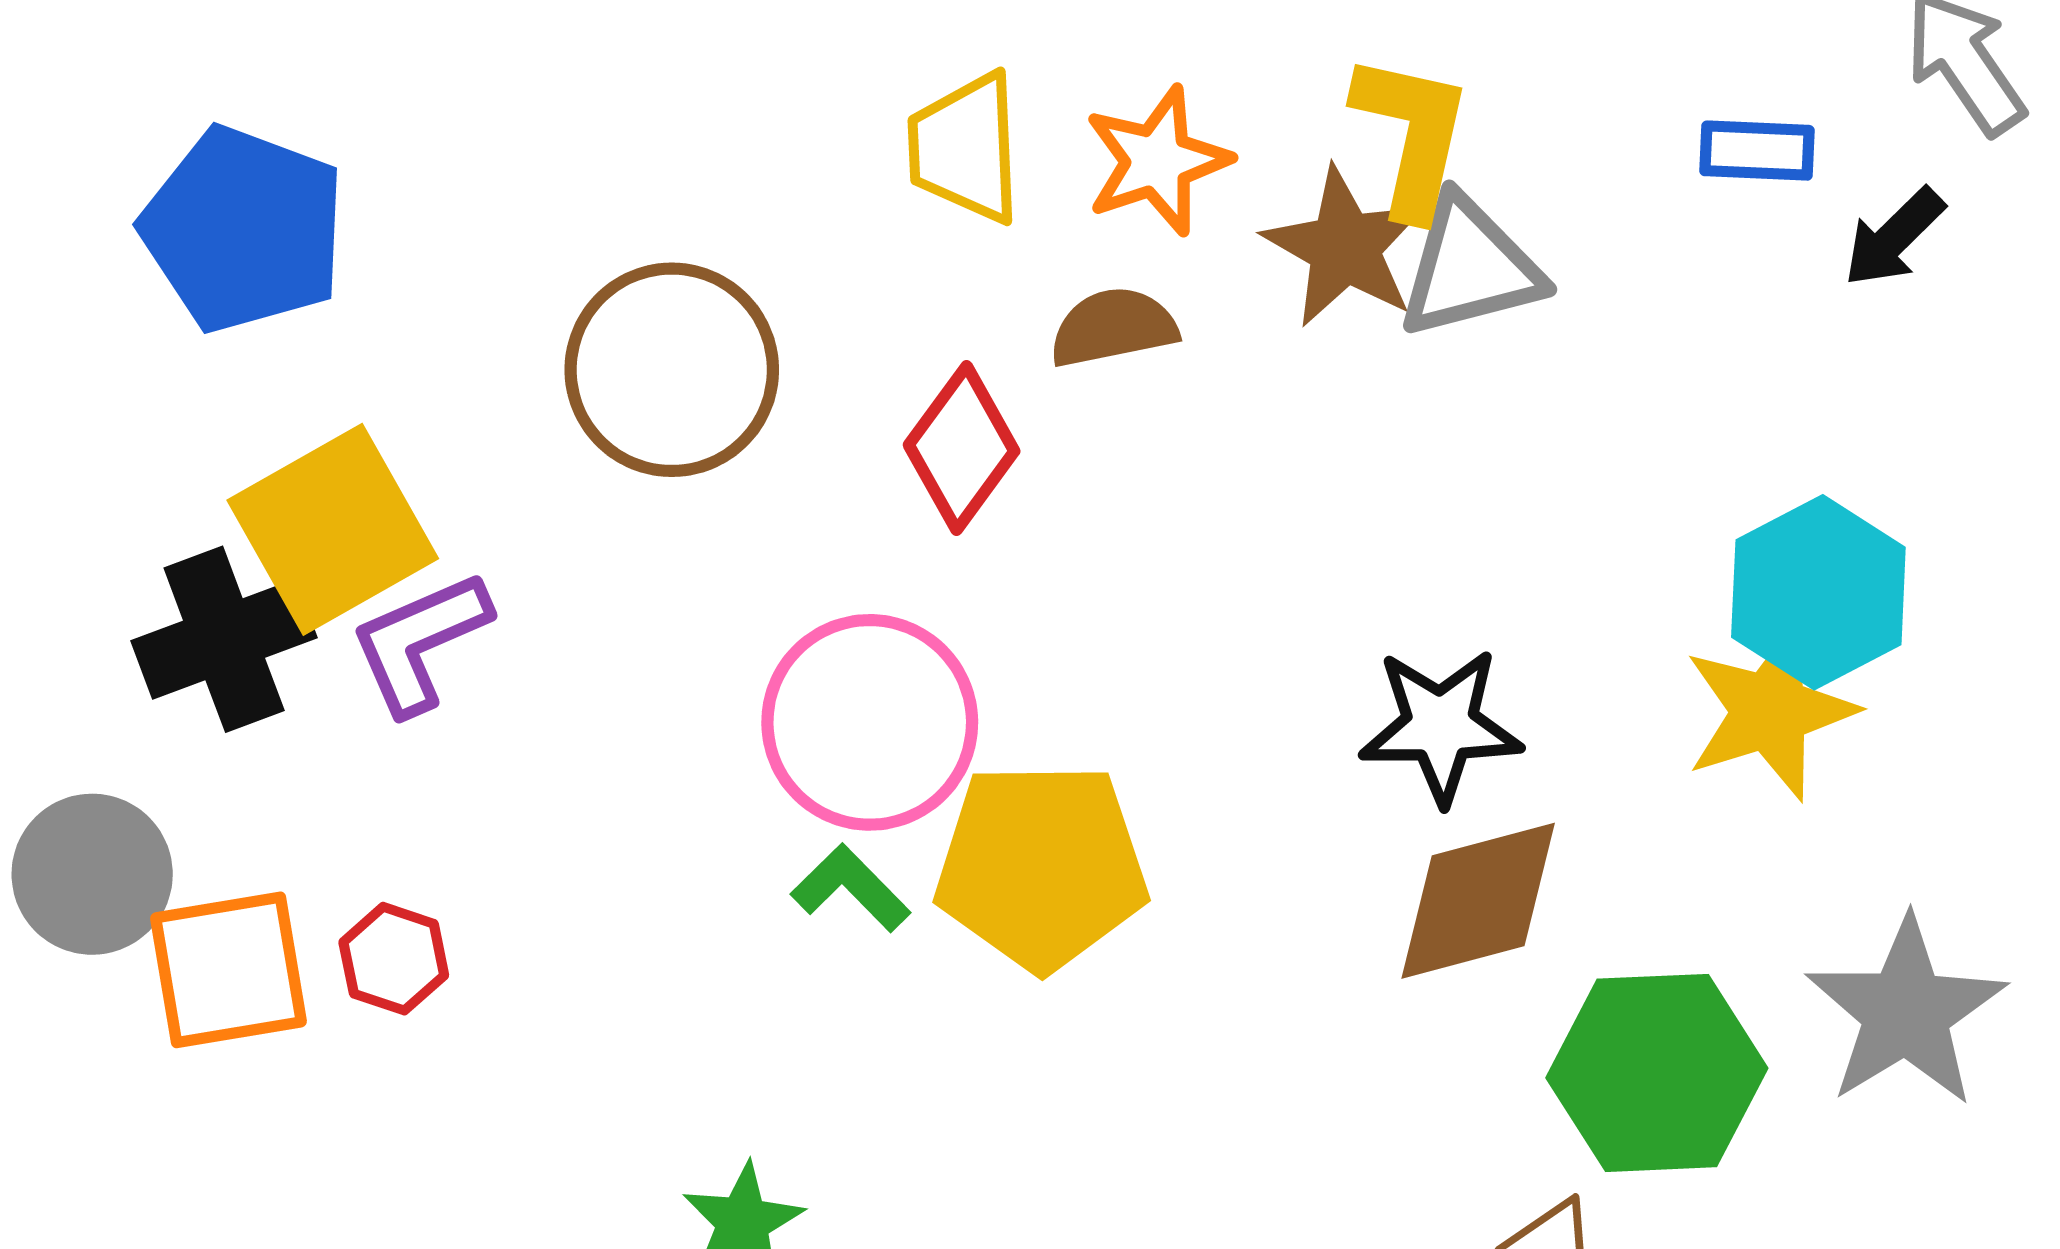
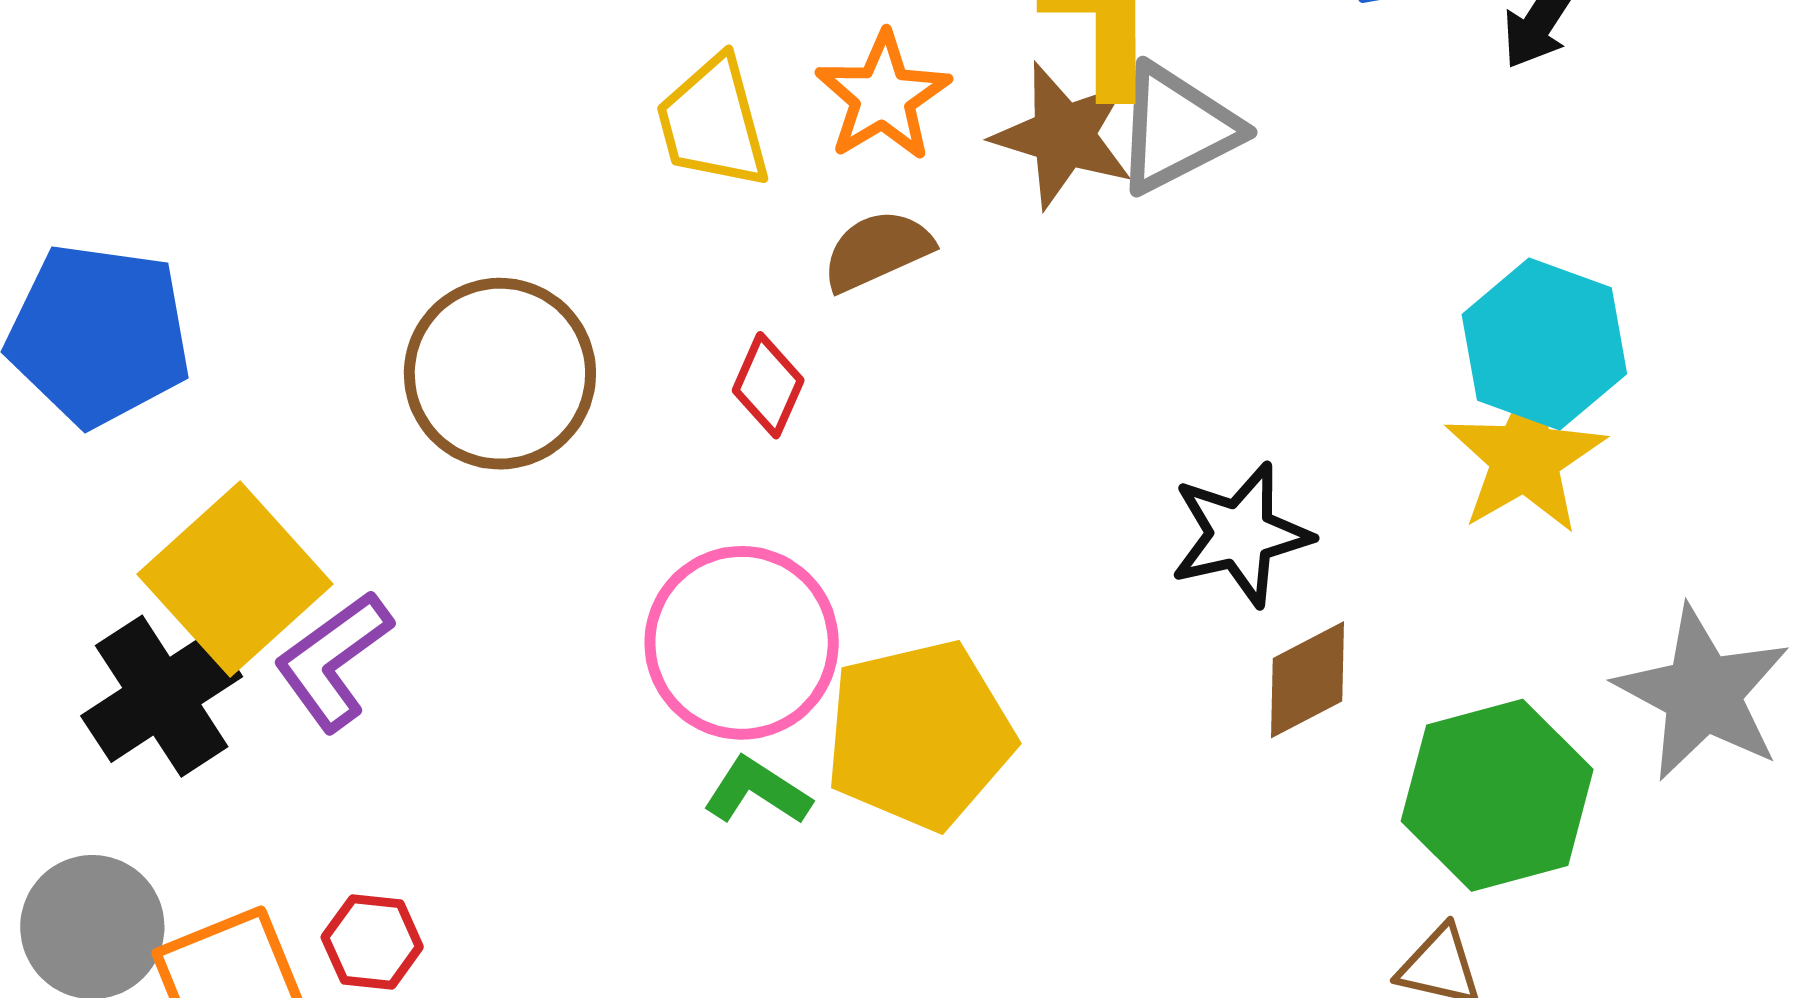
red diamond: (962, 448) -> (768, 385), size x0.7
brown diamond: (1478, 901) -> (1308, 680), size x0.7

